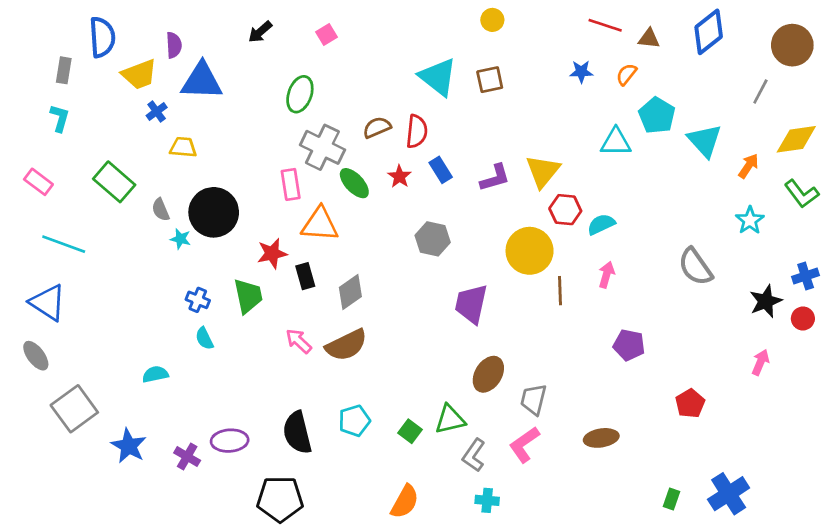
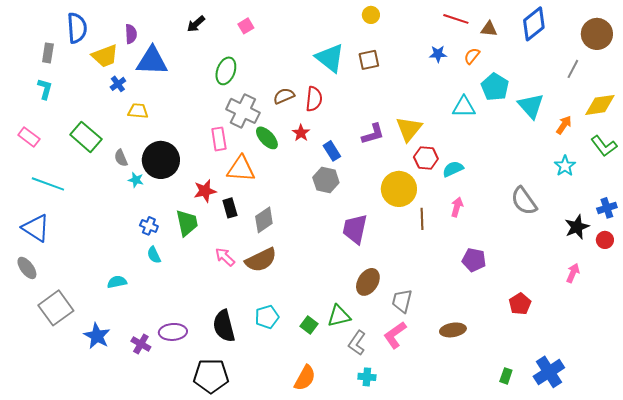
blue rectangle: (441, 170) -> (332, 151), moved

